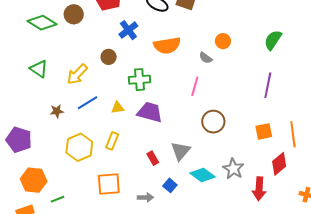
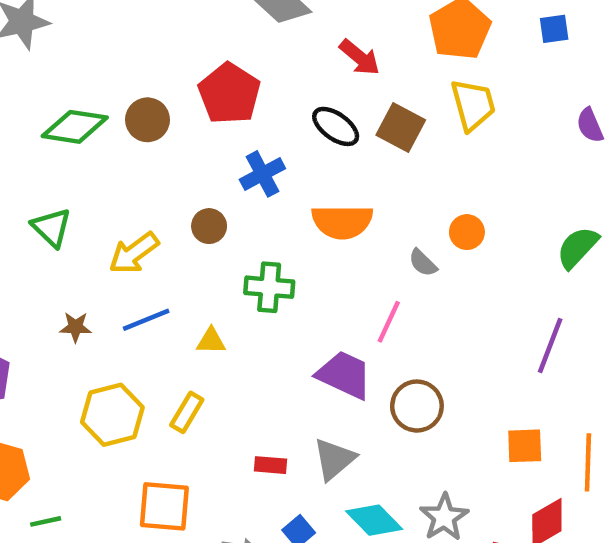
green diamond: (42, 23) -> (75, 127), turned -32
purple trapezoid: (150, 112) -> (344, 375), moved
red rectangle: (153, 158) -> (270, 465), turned -64

